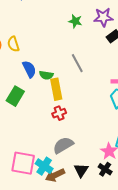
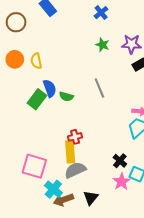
yellow rectangle: (56, 89) -> (70, 152), moved
green rectangle: (15, 96) -> (37, 99), moved
pink square: (23, 163) -> (34, 166), moved
black cross: (105, 169) -> (120, 161), moved

